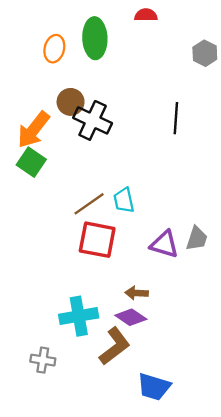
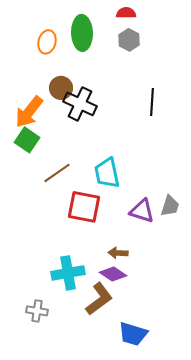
gray hexagon: (205, 53) -> (129, 40), moved
cyan trapezoid: (124, 200) -> (107, 173), size x1.4
brown line: (89, 204) -> (57, 173), moved

